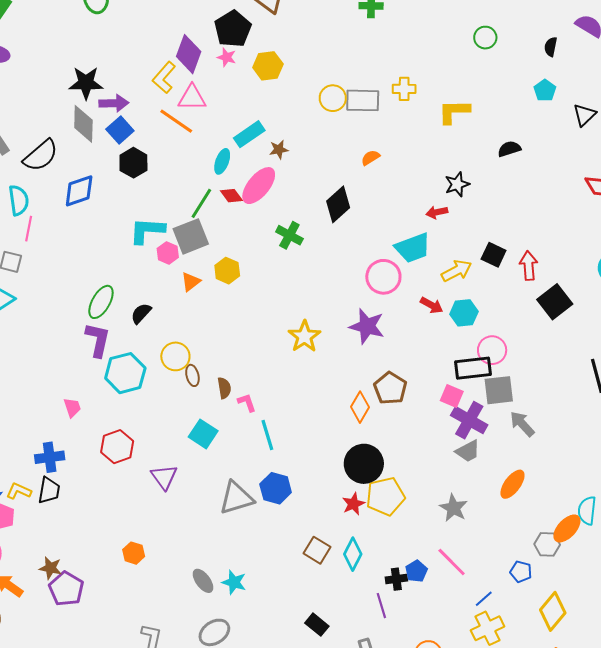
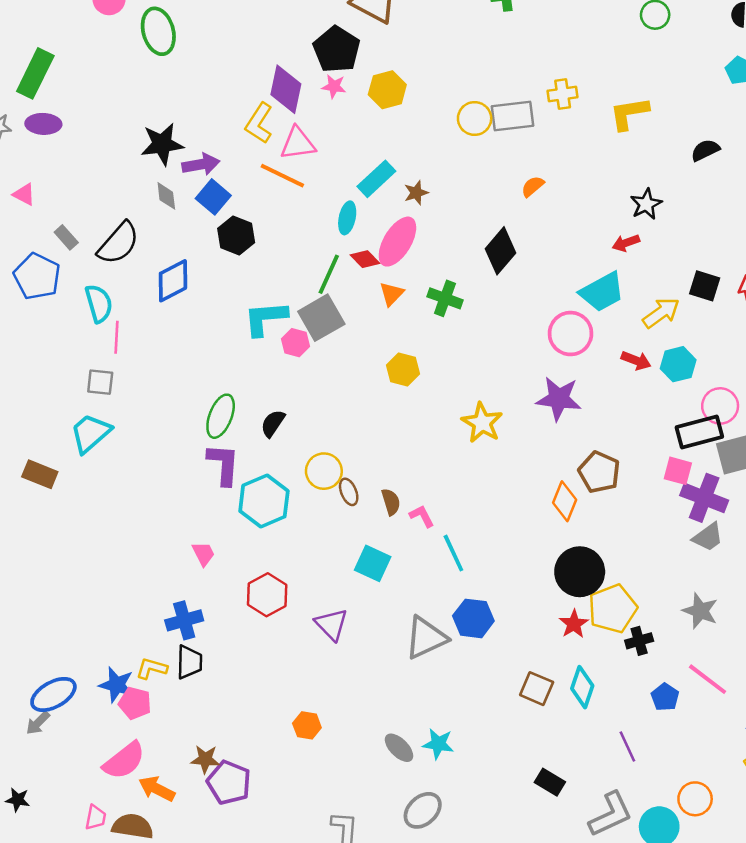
gray diamond: (83, 124) -> (166, 196), size x0.6
yellow hexagon: (227, 271) -> (403, 370), moved
orange triangle: (191, 282) -> (392, 294), moved
black cross: (396, 579) -> (639, 641), moved

